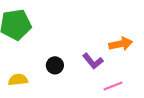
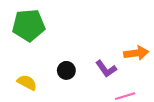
yellow semicircle: (18, 80) -> (27, 82), turned 30

